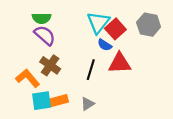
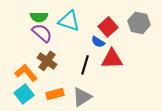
cyan triangle: (98, 22) -> (69, 21), moved, turned -50
cyan square: (42, 101) -> (24, 94), moved, turned -30
gray triangle: (88, 104) -> (82, 97), size x1.5

